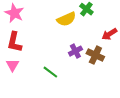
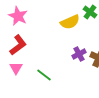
red L-shape: (14, 42) -> (18, 45), turned -140
green line: (50, 72) -> (44, 75), moved

